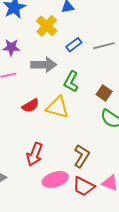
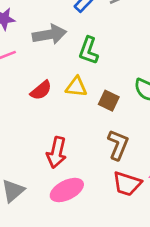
brown square: (104, 93) -> (109, 101), moved
yellow triangle: (57, 107) -> (76, 87), size x0.7
pink ellipse: (55, 179) -> (67, 190), moved

